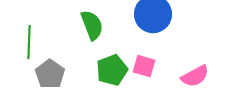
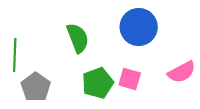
pink semicircle: (195, 76) -> (182, 72), moved

